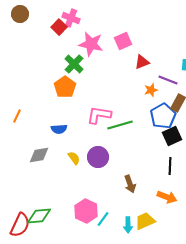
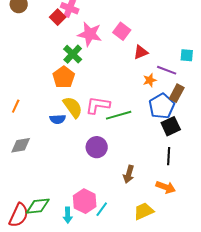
pink square: (123, 41) -> (122, 31), turned -30
gray diamond: (39, 155) -> (21, 145), moved
yellow semicircle: (74, 158) -> (73, 107), moved, size x1.6
brown arrow: (130, 184) -> (129, 174), turned 36
cyan arrow: (128, 225) -> (68, 215), moved

